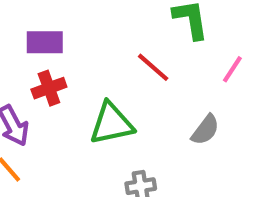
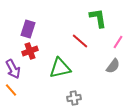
purple rectangle: (45, 42) -> (28, 29), turned -72
gray semicircle: (205, 130) -> (113, 66), moved

